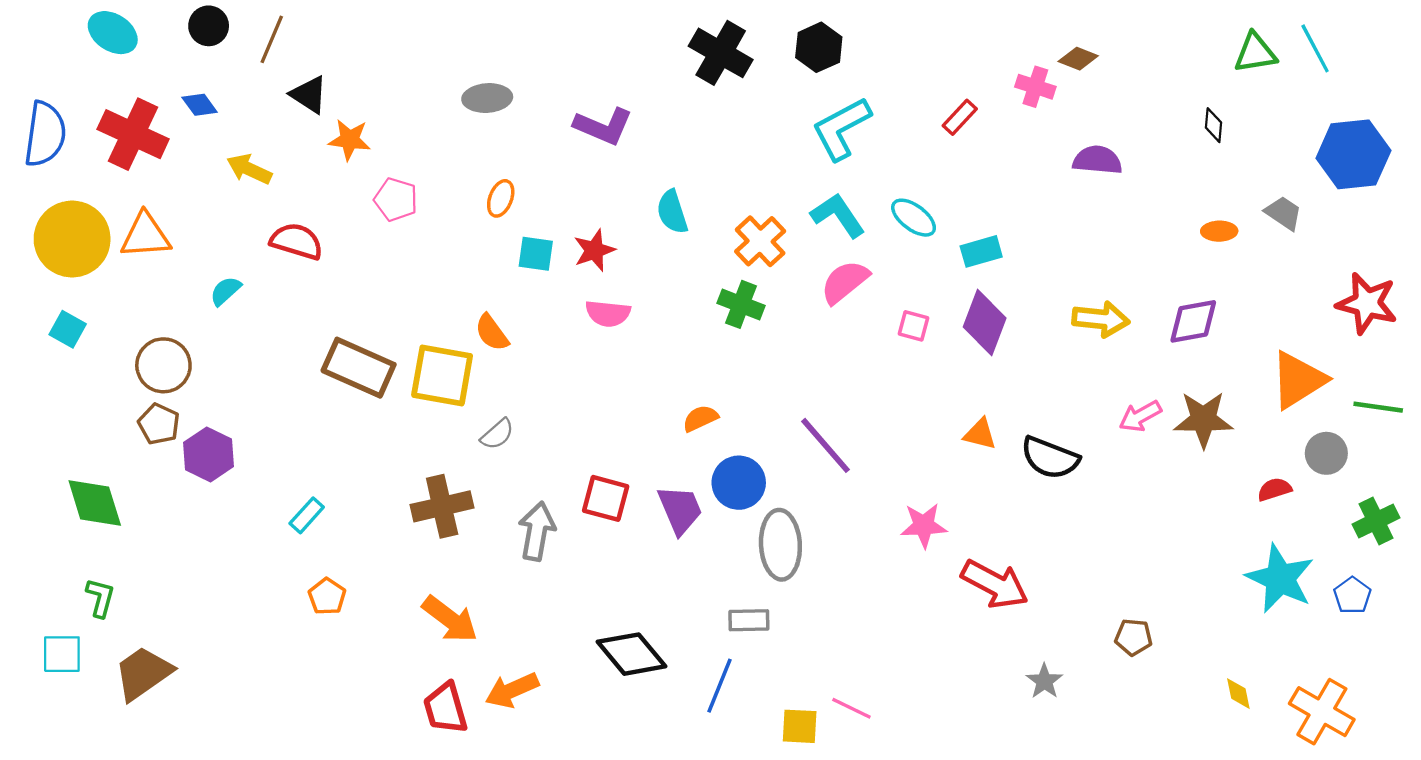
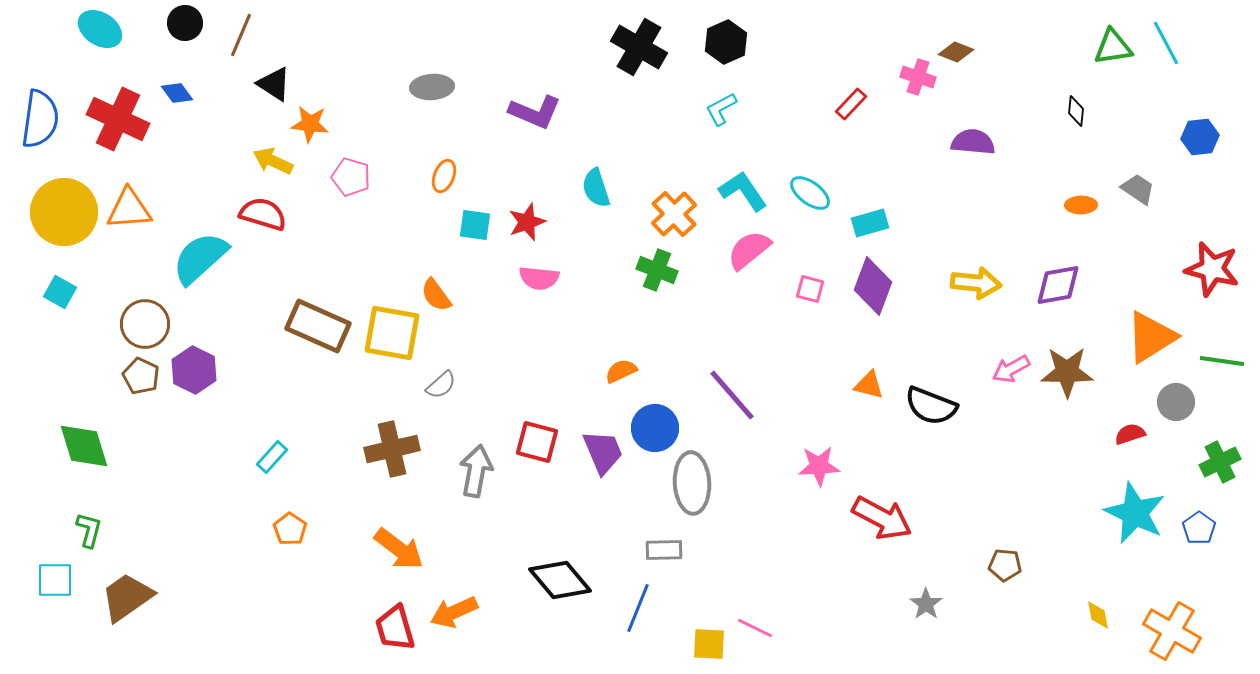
cyan L-shape: (841, 128) -> (721, 109), moved, size x0.6
blue hexagon: (1353, 154) -> (1200, 137), size x0.6
yellow arrow: (249, 169) -> (273, 161), moved
cyan semicircle: (226, 291) -> (200, 258), size x2.0
purple hexagon: (209, 454) -> (194, 370), moved

